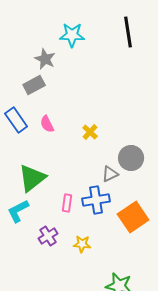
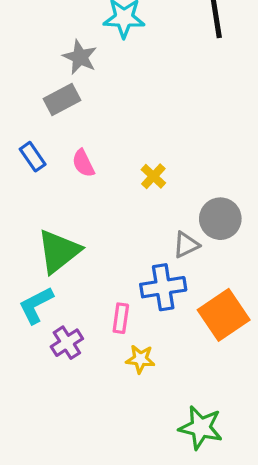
blue rectangle: (16, 120) -> (33, 157), size x0.7
pink rectangle: (67, 203) -> (121, 318), moved
purple cross: (48, 236) -> (67, 343), moved

